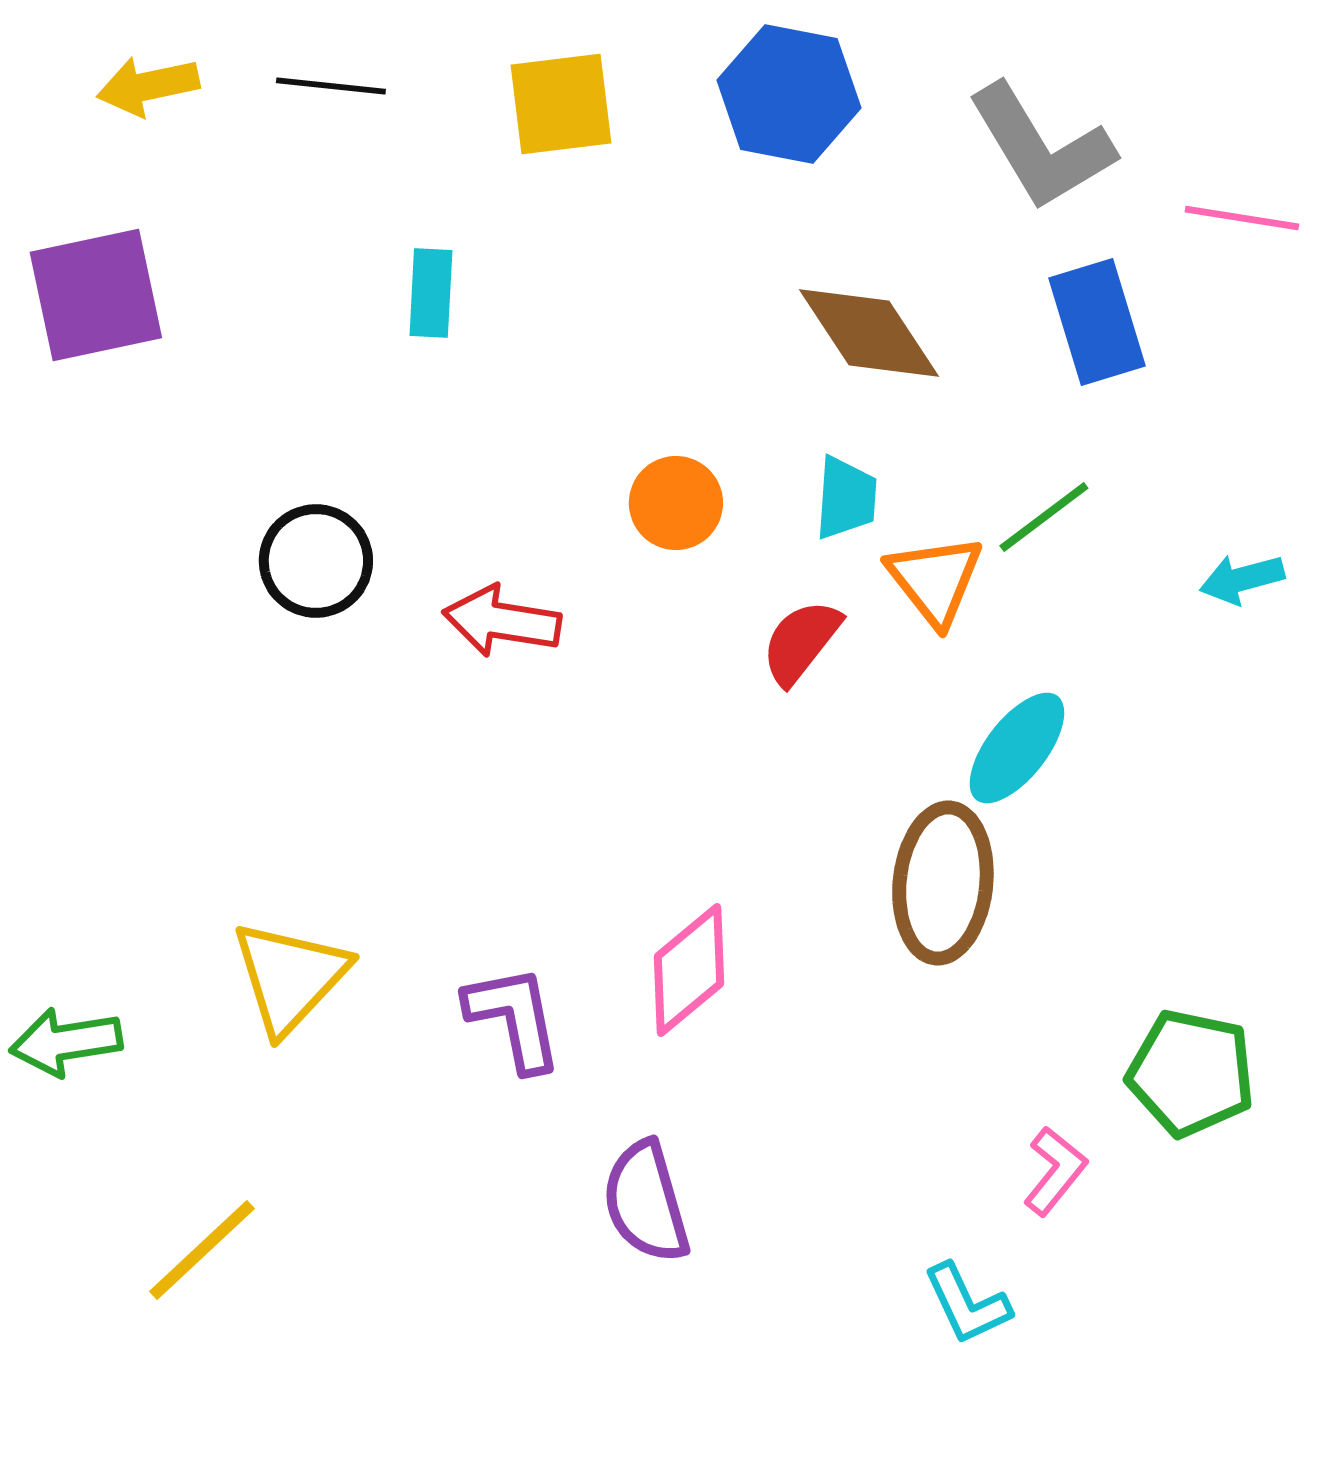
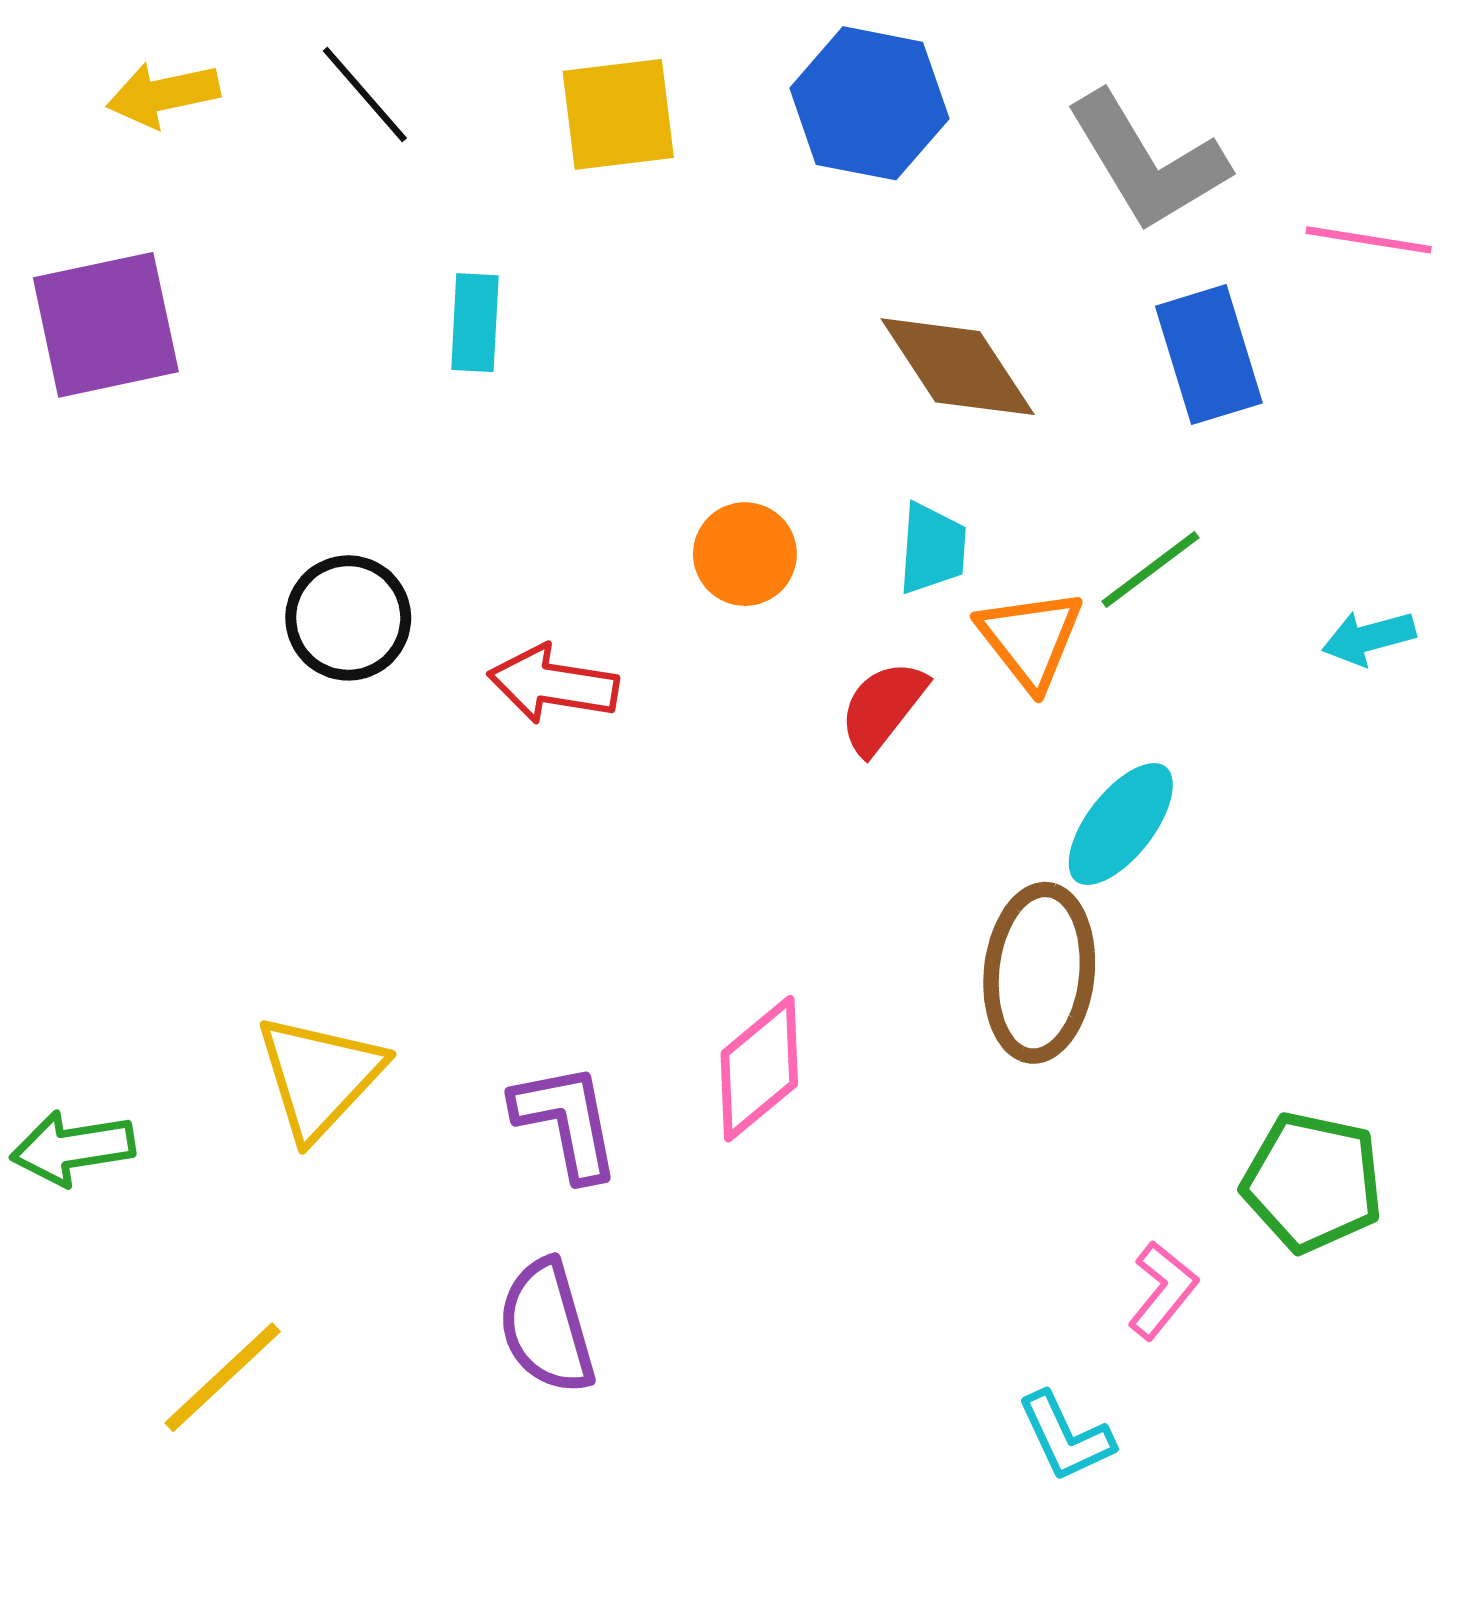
black line: (331, 86) -> (365, 95), turned 43
purple semicircle: (646, 1202) -> (547, 1327), moved

